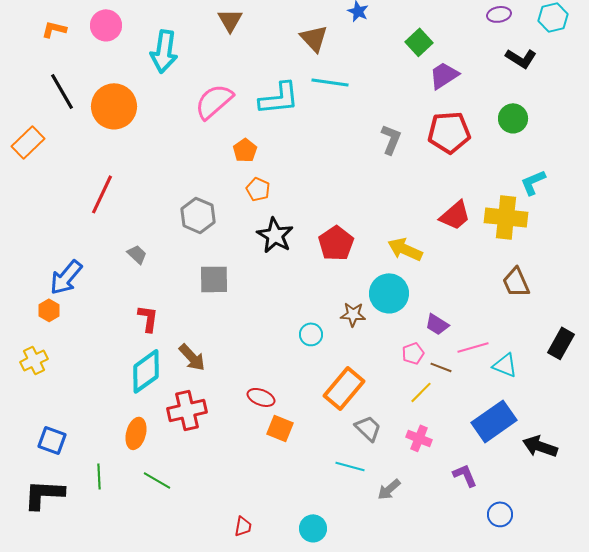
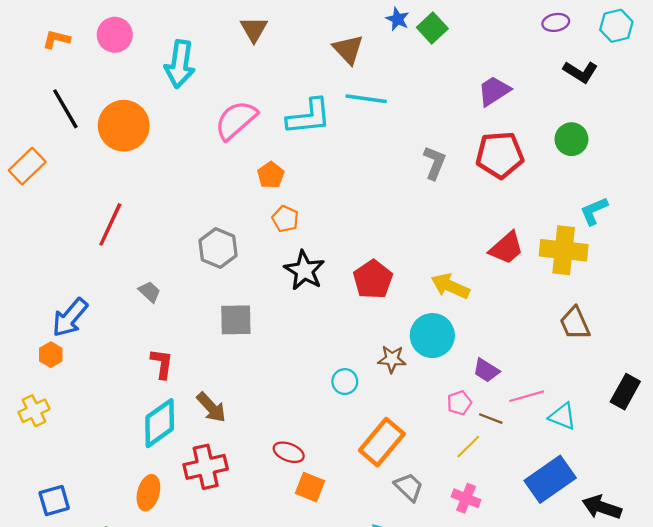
green square: (419, 42) -> (432, 28), moved
blue square: (52, 440) -> (54, 500), turned -36

